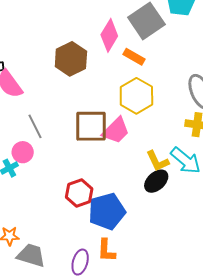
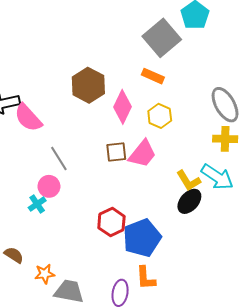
pink diamond: (109, 35) -> (123, 107), moved
yellow hexagon: (136, 96) -> (160, 116), size x0.7
brown square: (91, 126) -> (116, 152), size x0.6

